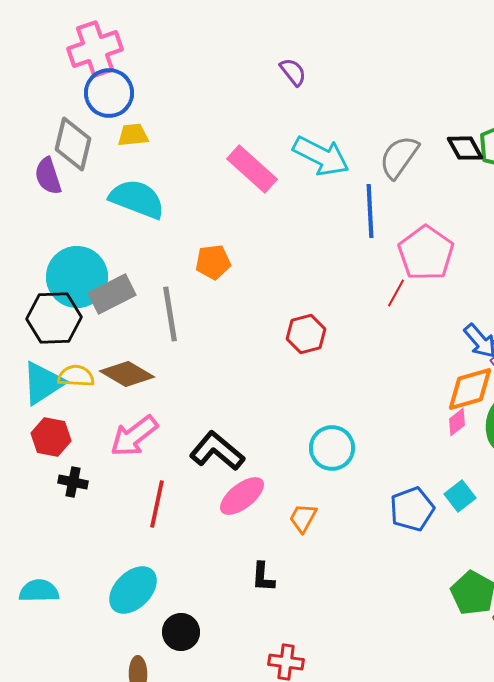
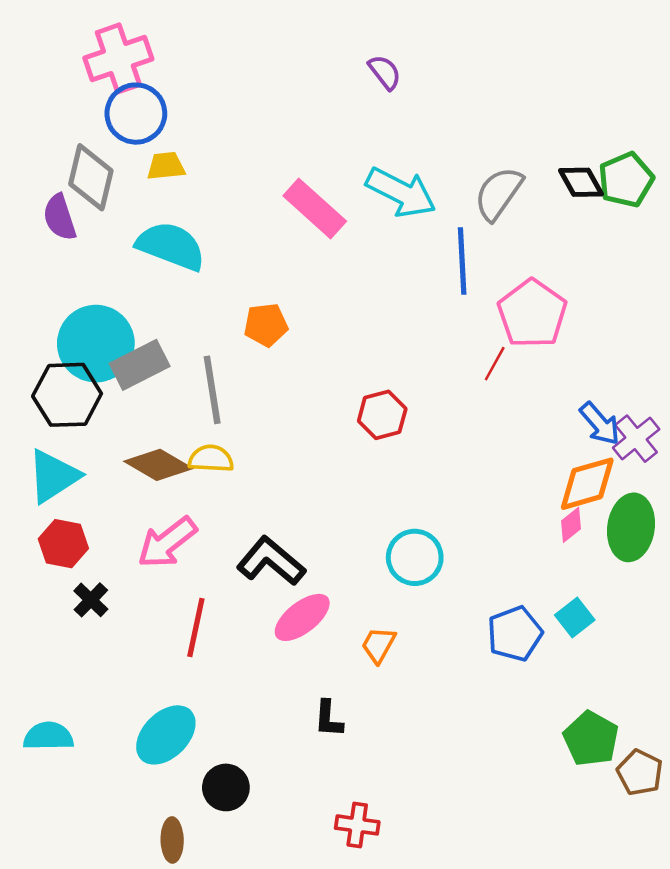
purple semicircle: (293, 72) -> (385, 72), moved
yellow semicircle: (76, 376) -> (211, 459), moved
black cross: (73, 482) -> (91, 600), turned 32

